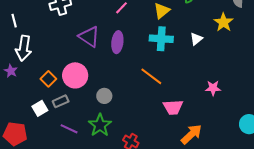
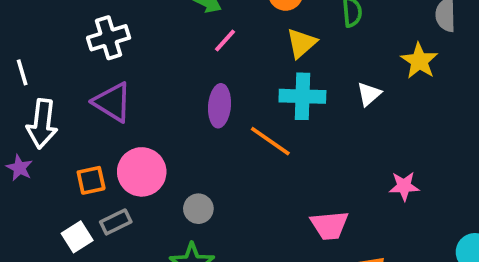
purple triangle: (89, 37) -> (112, 102), moved
orange line: (151, 76) -> (270, 141), moved
orange square: (48, 79) -> (91, 180), turned 35

